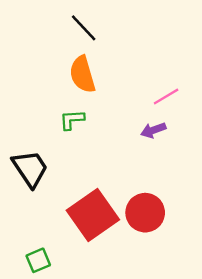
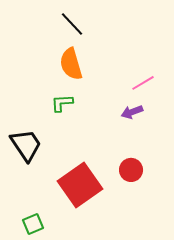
red circle: (145, 213) -> (131, 170), moved, size x0.7

